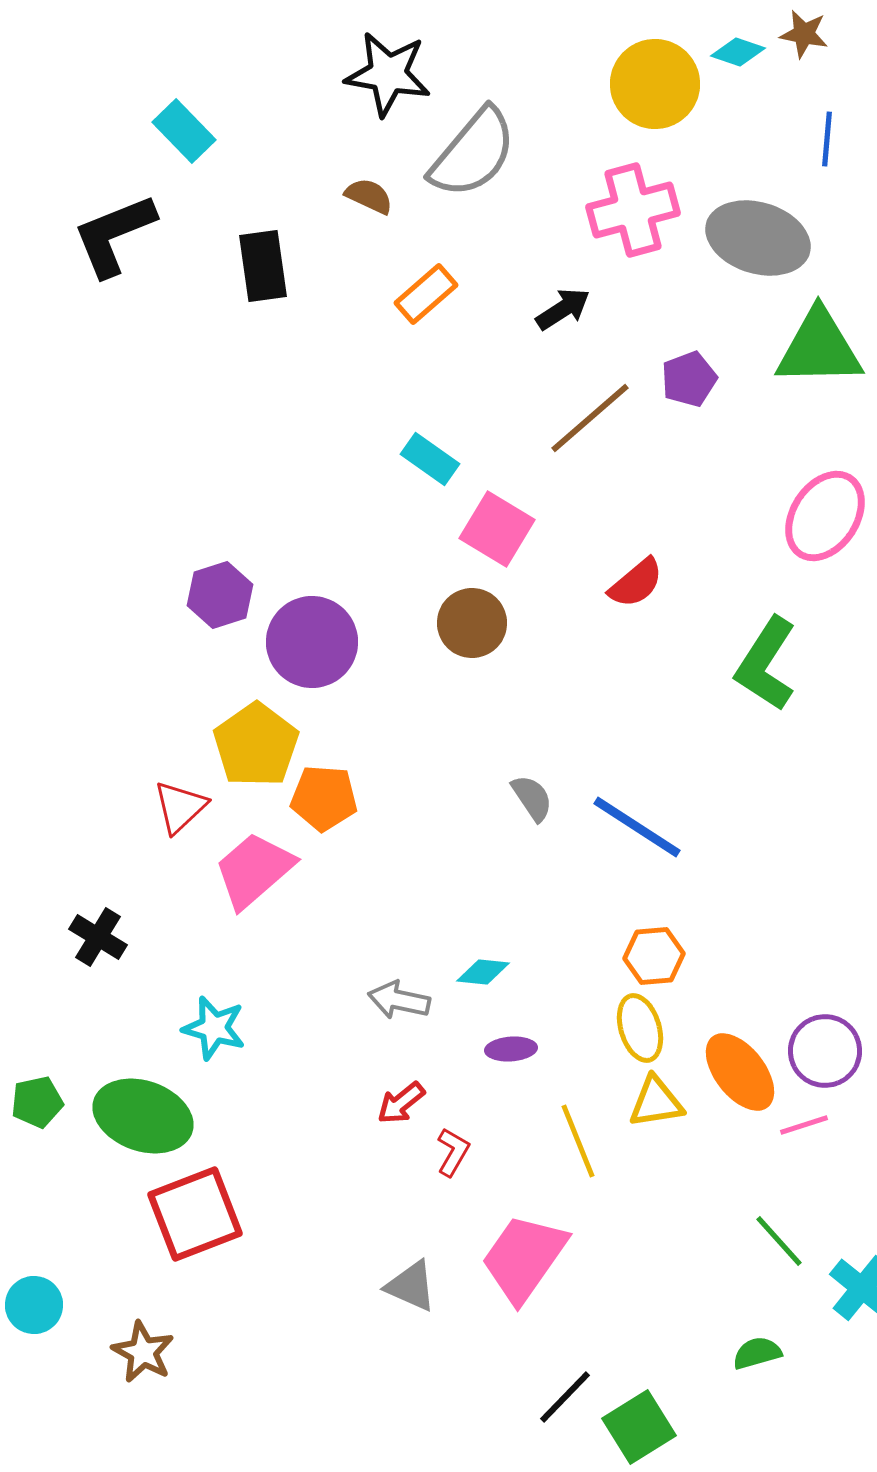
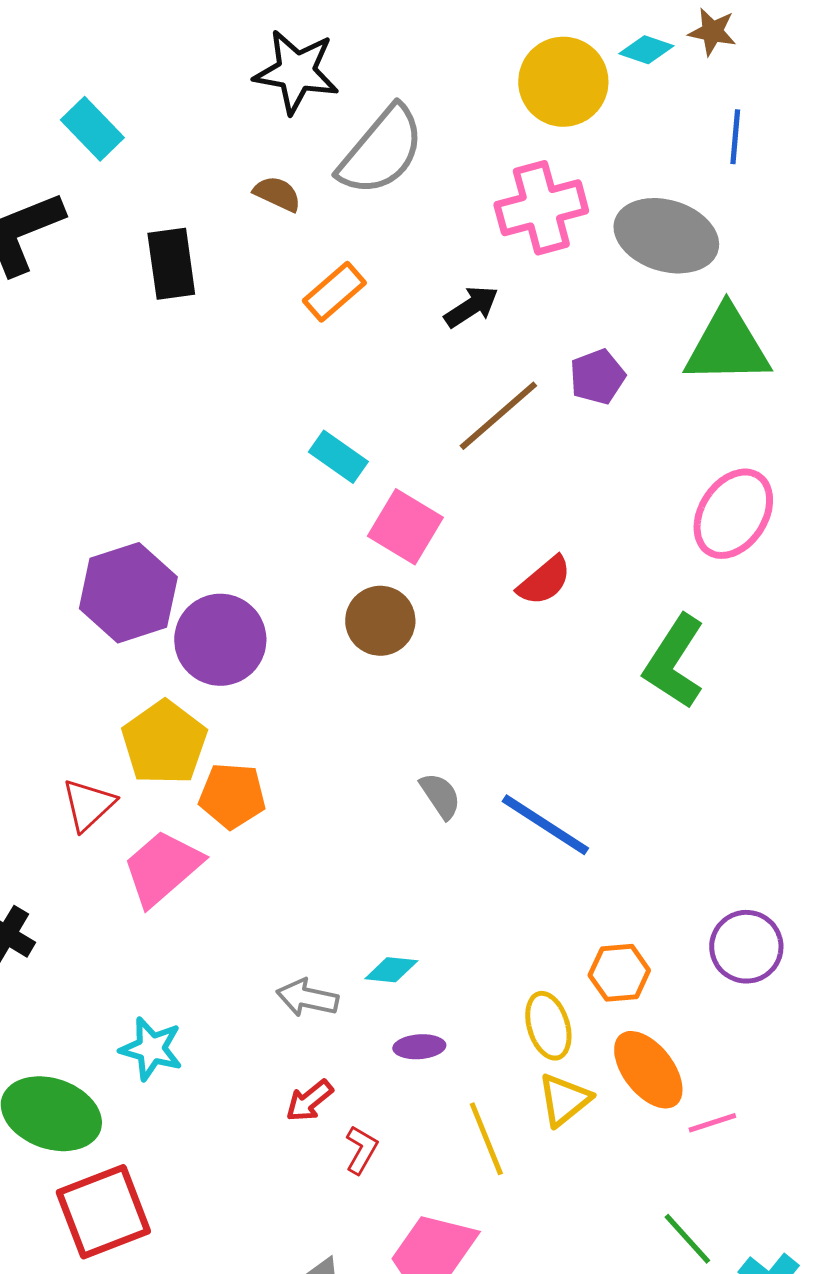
purple hexagon: (220, 595) -> (128, 593), size x1.5
orange hexagon: (654, 956) -> (619, 973), moved
cyan star: (214, 1028) -> (151, 1049), moved
purple circle: (825, 1051) -> (746, 947), moved
yellow triangle: (656, 1102) -> (564, 1100), turned -30

